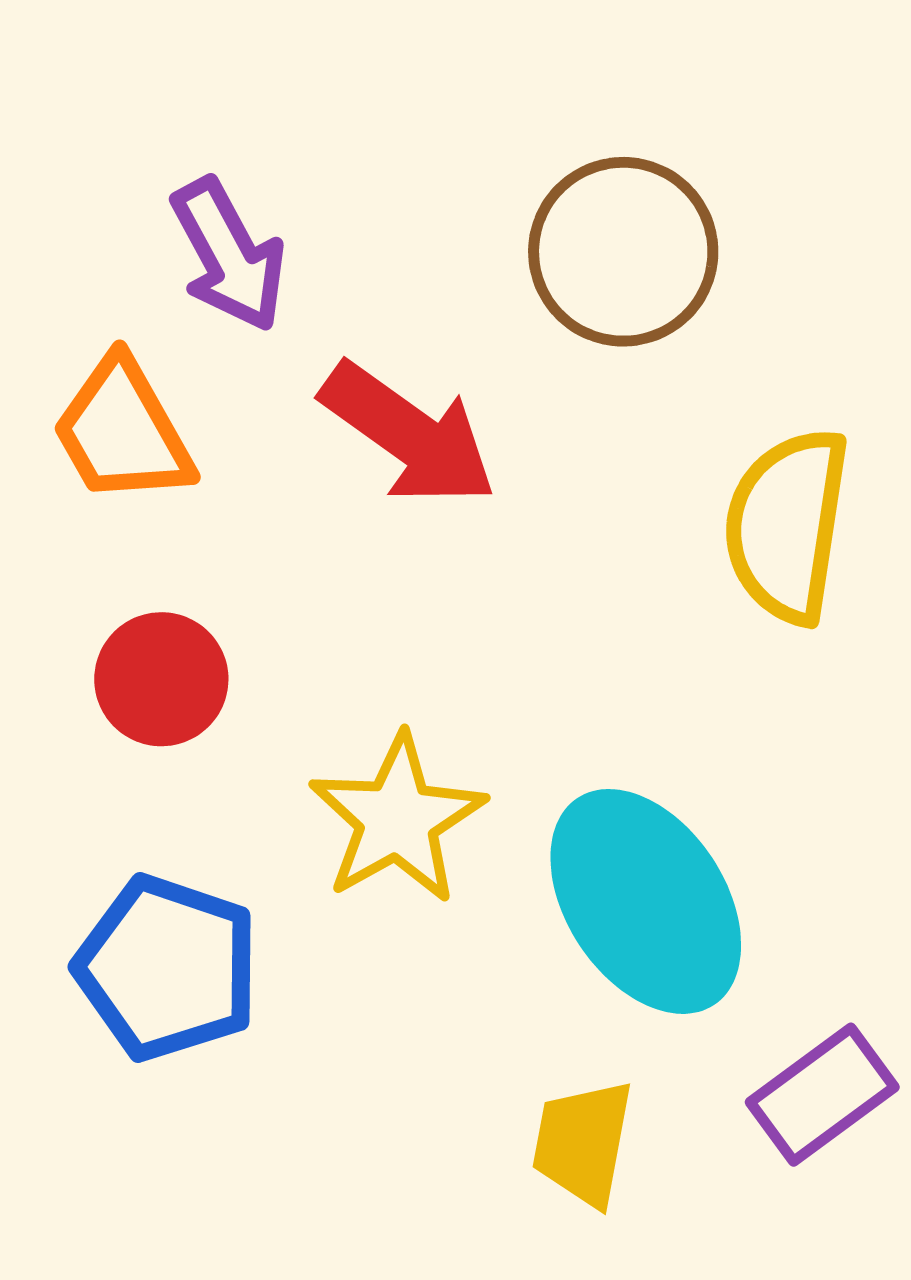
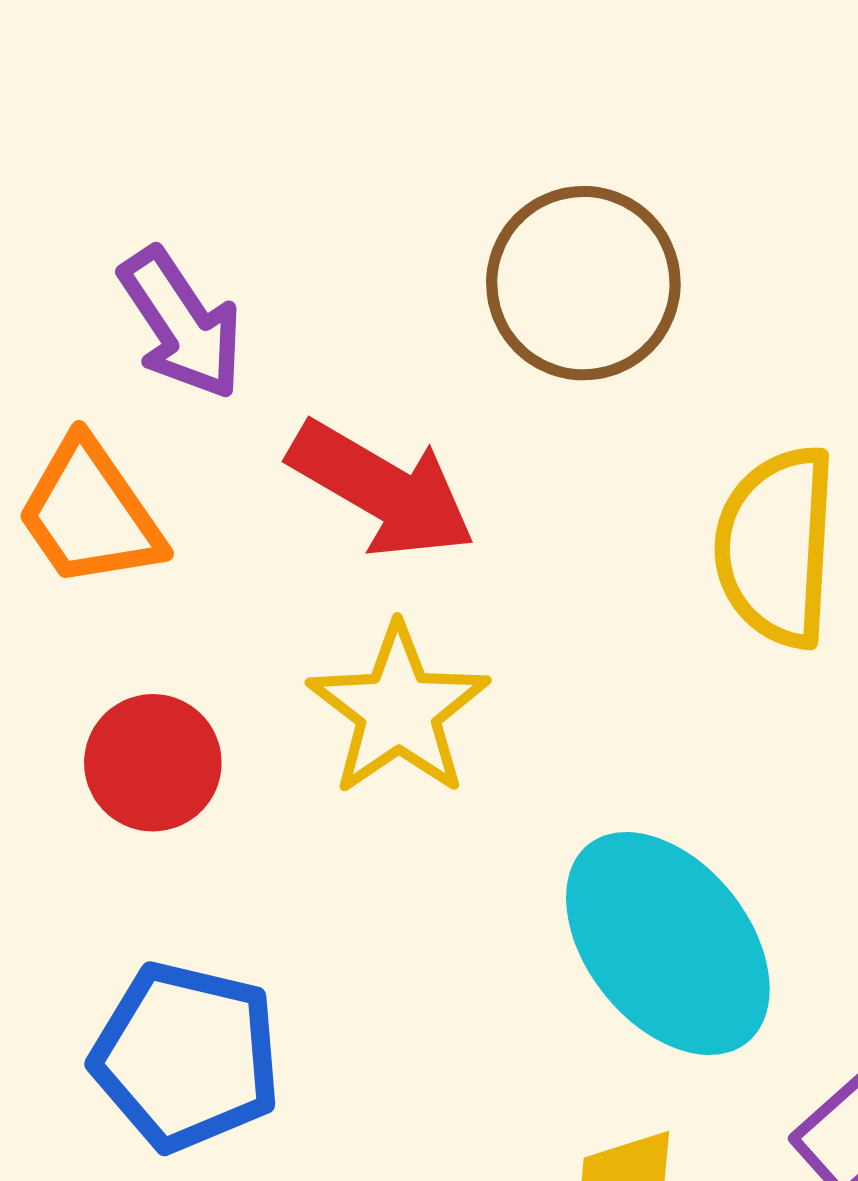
yellow star: (397, 819) -> (398, 710), moved

